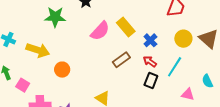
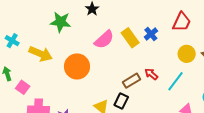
blue cross: (150, 40) -> (151, 34), moved
brown rectangle: (121, 60) -> (131, 81), moved
orange circle: (62, 70) -> (77, 66), moved, size x1.6
black rectangle: (151, 81) -> (121, 101), moved

